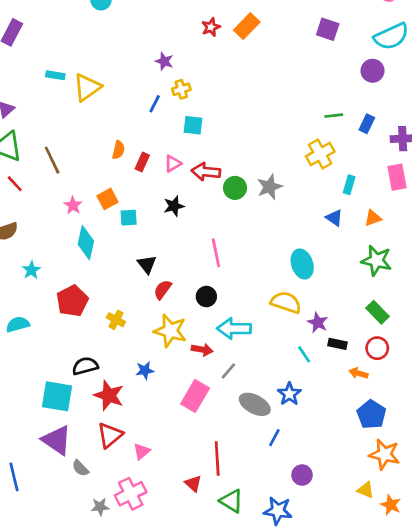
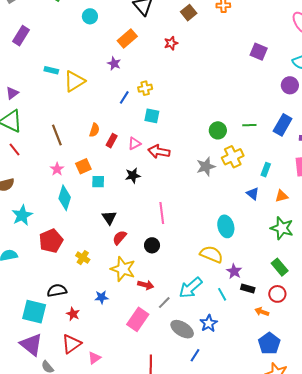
orange rectangle: (247, 26) -> (127, 39), moved
purple star: (164, 61) -> (114, 63), moved
green line: (334, 116) -> (249, 125), moved
blue rectangle: (367, 124) -> (283, 125), size x1.5
yellow cross: (320, 154) -> (233, 157), moved
brown line: (52, 160) -> (57, 135), moved
green circle: (235, 188) -> (218, 130), moved
cyan star: (31, 270) -> (22, 215), size x1.5
cyan arrow: (234, 329) -> (191, 288), moved, turned -45
red star: (109, 395) -> (73, 314), size x0.6

